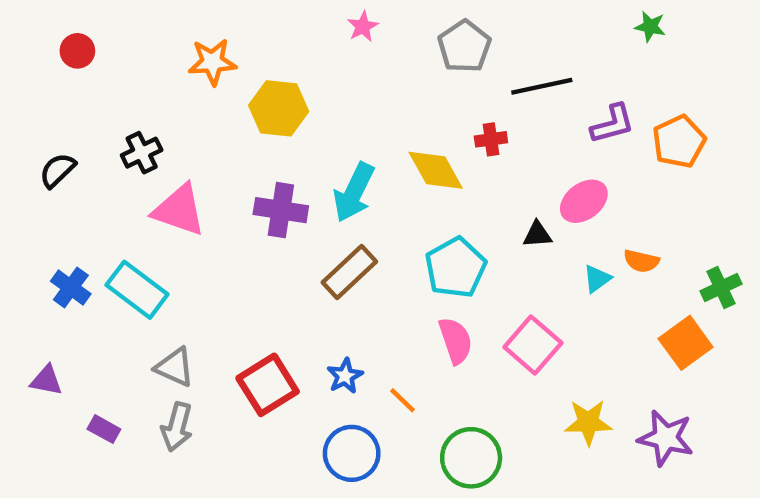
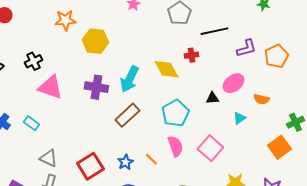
orange semicircle: (641, 261) -> (261, 99), moved
cyan rectangle: (137, 290) -> (31, 123), size x0.6
orange line: (402, 400) -> (151, 159), moved

